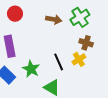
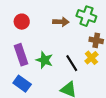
green cross: (80, 17) -> (86, 16), turned -30
green star: (31, 69) -> (44, 60), moved

